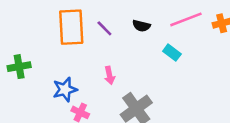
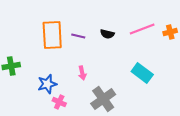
purple line: (104, 28) -> (78, 36), turned -32
cyan rectangle: (172, 53) -> (142, 73), moved, size x1.5

